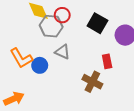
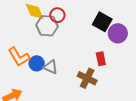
black square: (97, 23) -> (102, 22), moved
gray triangle: (62, 52) -> (51, 67), moved

